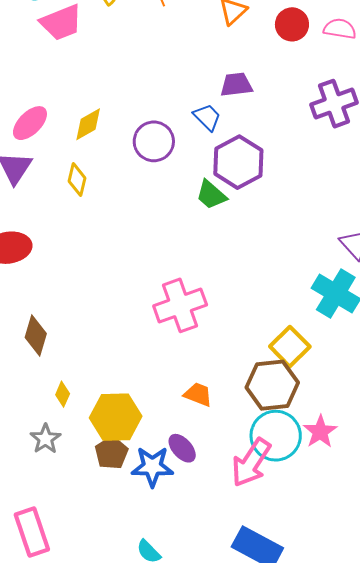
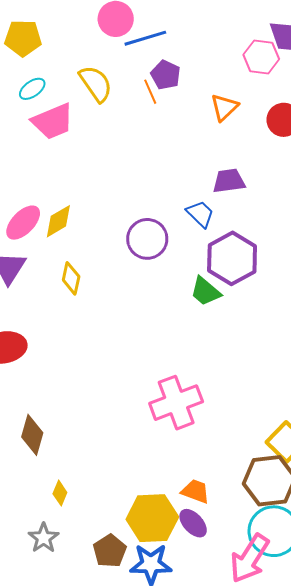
yellow diamond: (88, 124) -> (58, 221), moved
yellow hexagon: (116, 417) -> (152, 518), moved
purple ellipse: (182, 448) -> (193, 523), moved

